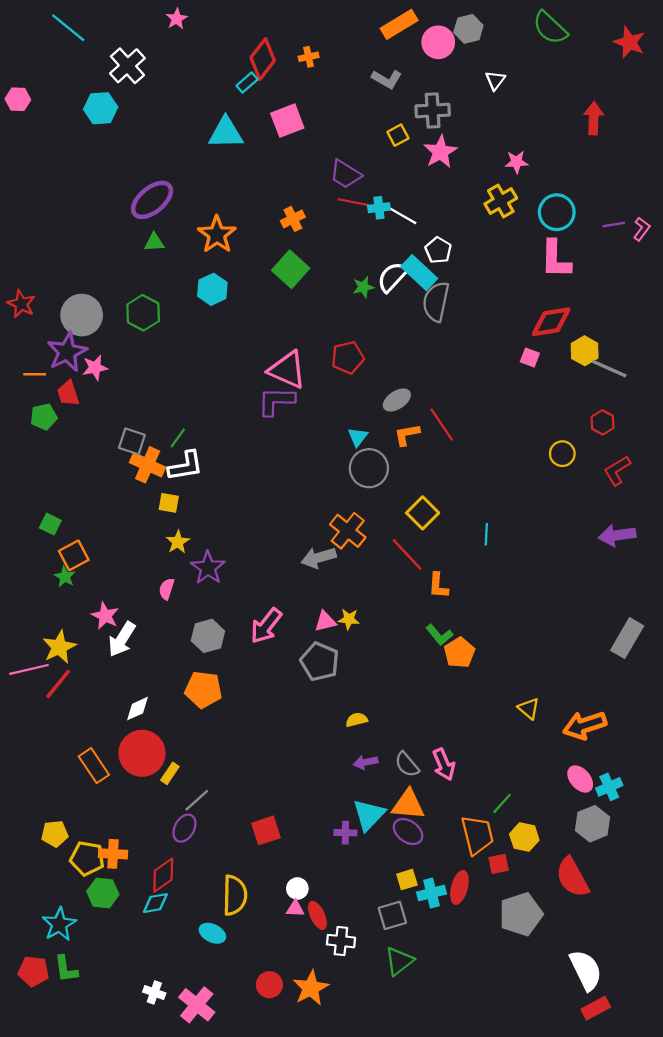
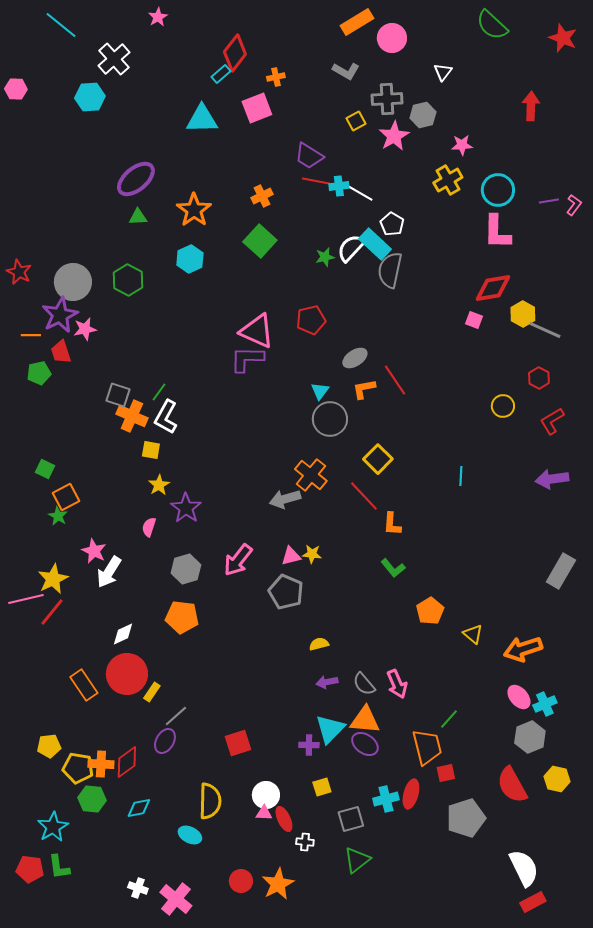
gray hexagon: (468, 29) -> (423, 115), moved
orange cross: (309, 57) -> (276, 77), moved
white L-shape: (186, 466) -> (166, 417), turned 128
cyan line: (486, 534) -> (461, 476), moved
orange pentagon: (459, 653) -> (430, 611), moved
yellow hexagon: (524, 837) -> (557, 779), moved
red diamond: (163, 875) -> (127, 762), moved
yellow square: (407, 880) -> (322, 787), moved
white circle: (297, 889) -> (266, 795), size x1.4
white cross: (341, 941) -> (305, 842), size x0.7

